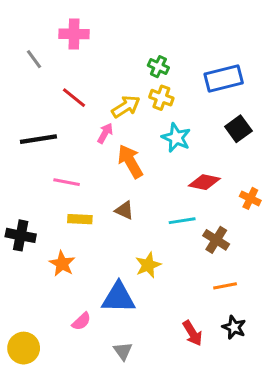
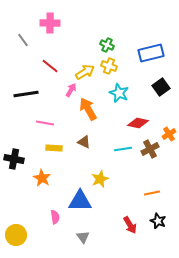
orange cross: (250, 198) -> (169, 134), turned 32
brown cross: (216, 240) -> (150, 149), moved, turned 30
pink semicircle: (81, 321) -> (55, 217), turned -56

